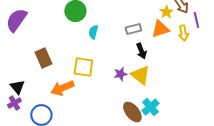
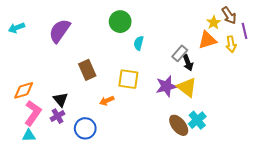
gray rectangle: (133, 29) -> (180, 53), moved, turned -35
purple star: (120, 74) -> (166, 86), size x1.5
orange arrow: (62, 88) -> (107, 101), size x0.6

